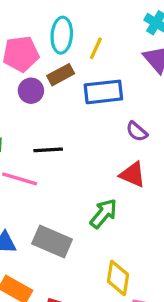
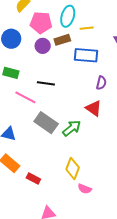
yellow line: (96, 48) -> (87, 28), turned 48
purple semicircle: (137, 131) -> (101, 83), turned -128
gray rectangle: (52, 242) -> (46, 123), moved

